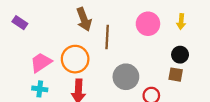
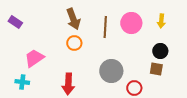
brown line: (107, 37) -> (105, 27), moved
orange circle: (75, 59) -> (74, 43), moved, size x0.6
cyan cross: (40, 89) -> (22, 82), moved

